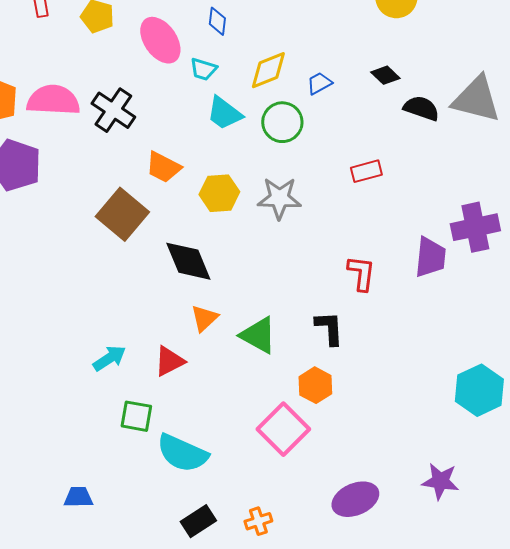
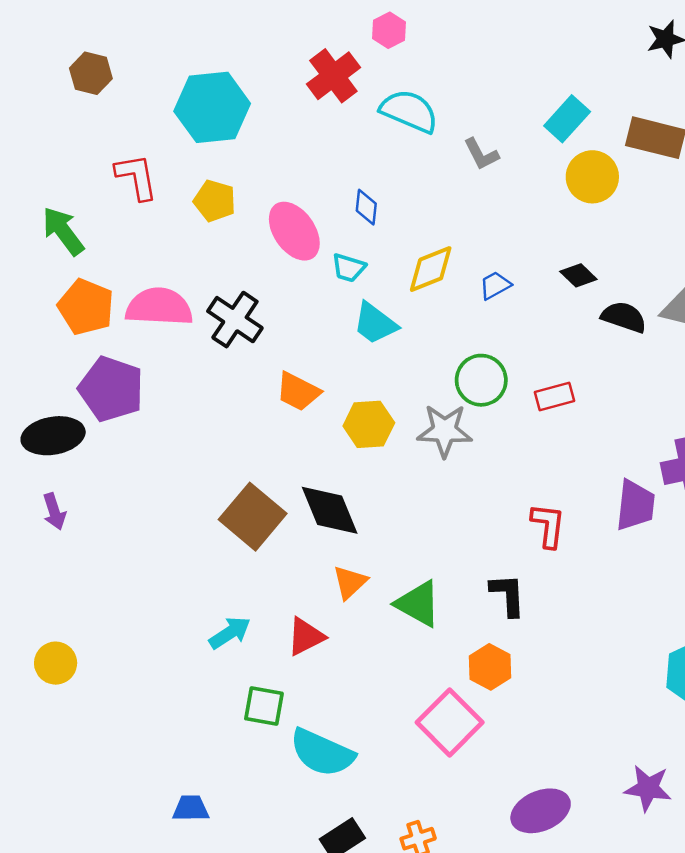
green circle: (282, 122) -> (481, 380), moved
brown square: (122, 214) -> (253, 517), moved

